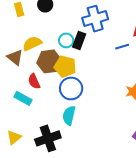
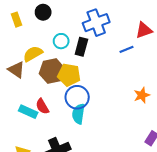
cyan circle: (66, 40) -> (61, 41), moved
red semicircle: (34, 81) -> (42, 106), moved
cyan semicircle: (69, 115) -> (78, 114), moved

